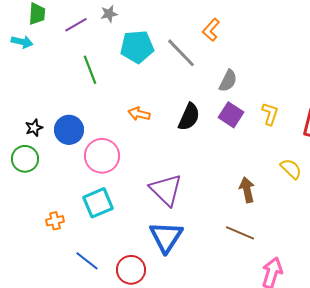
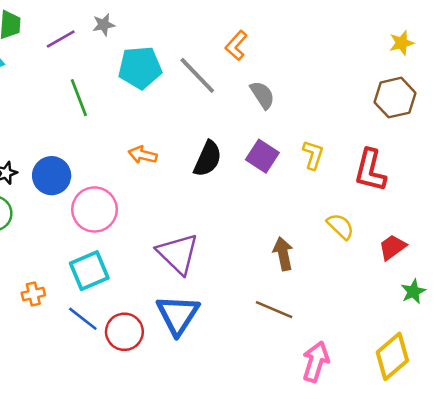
gray semicircle: (228, 81) -> (262, 95), moved, turned -60
blue line: (87, 261) -> (83, 319), moved
red circle: (131, 270) -> (124, 332), moved

